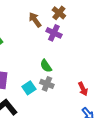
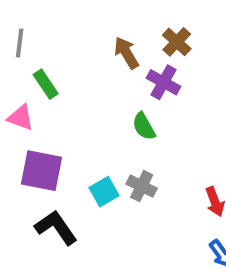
green semicircle: (46, 66) -> (144, 126), moved

